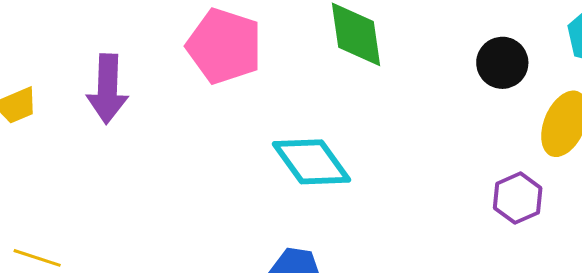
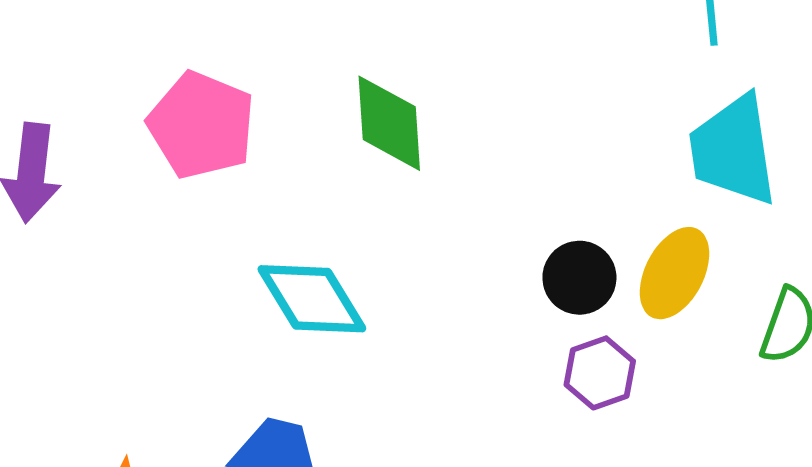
black circle: (502, 63) -> (579, 278), moved

